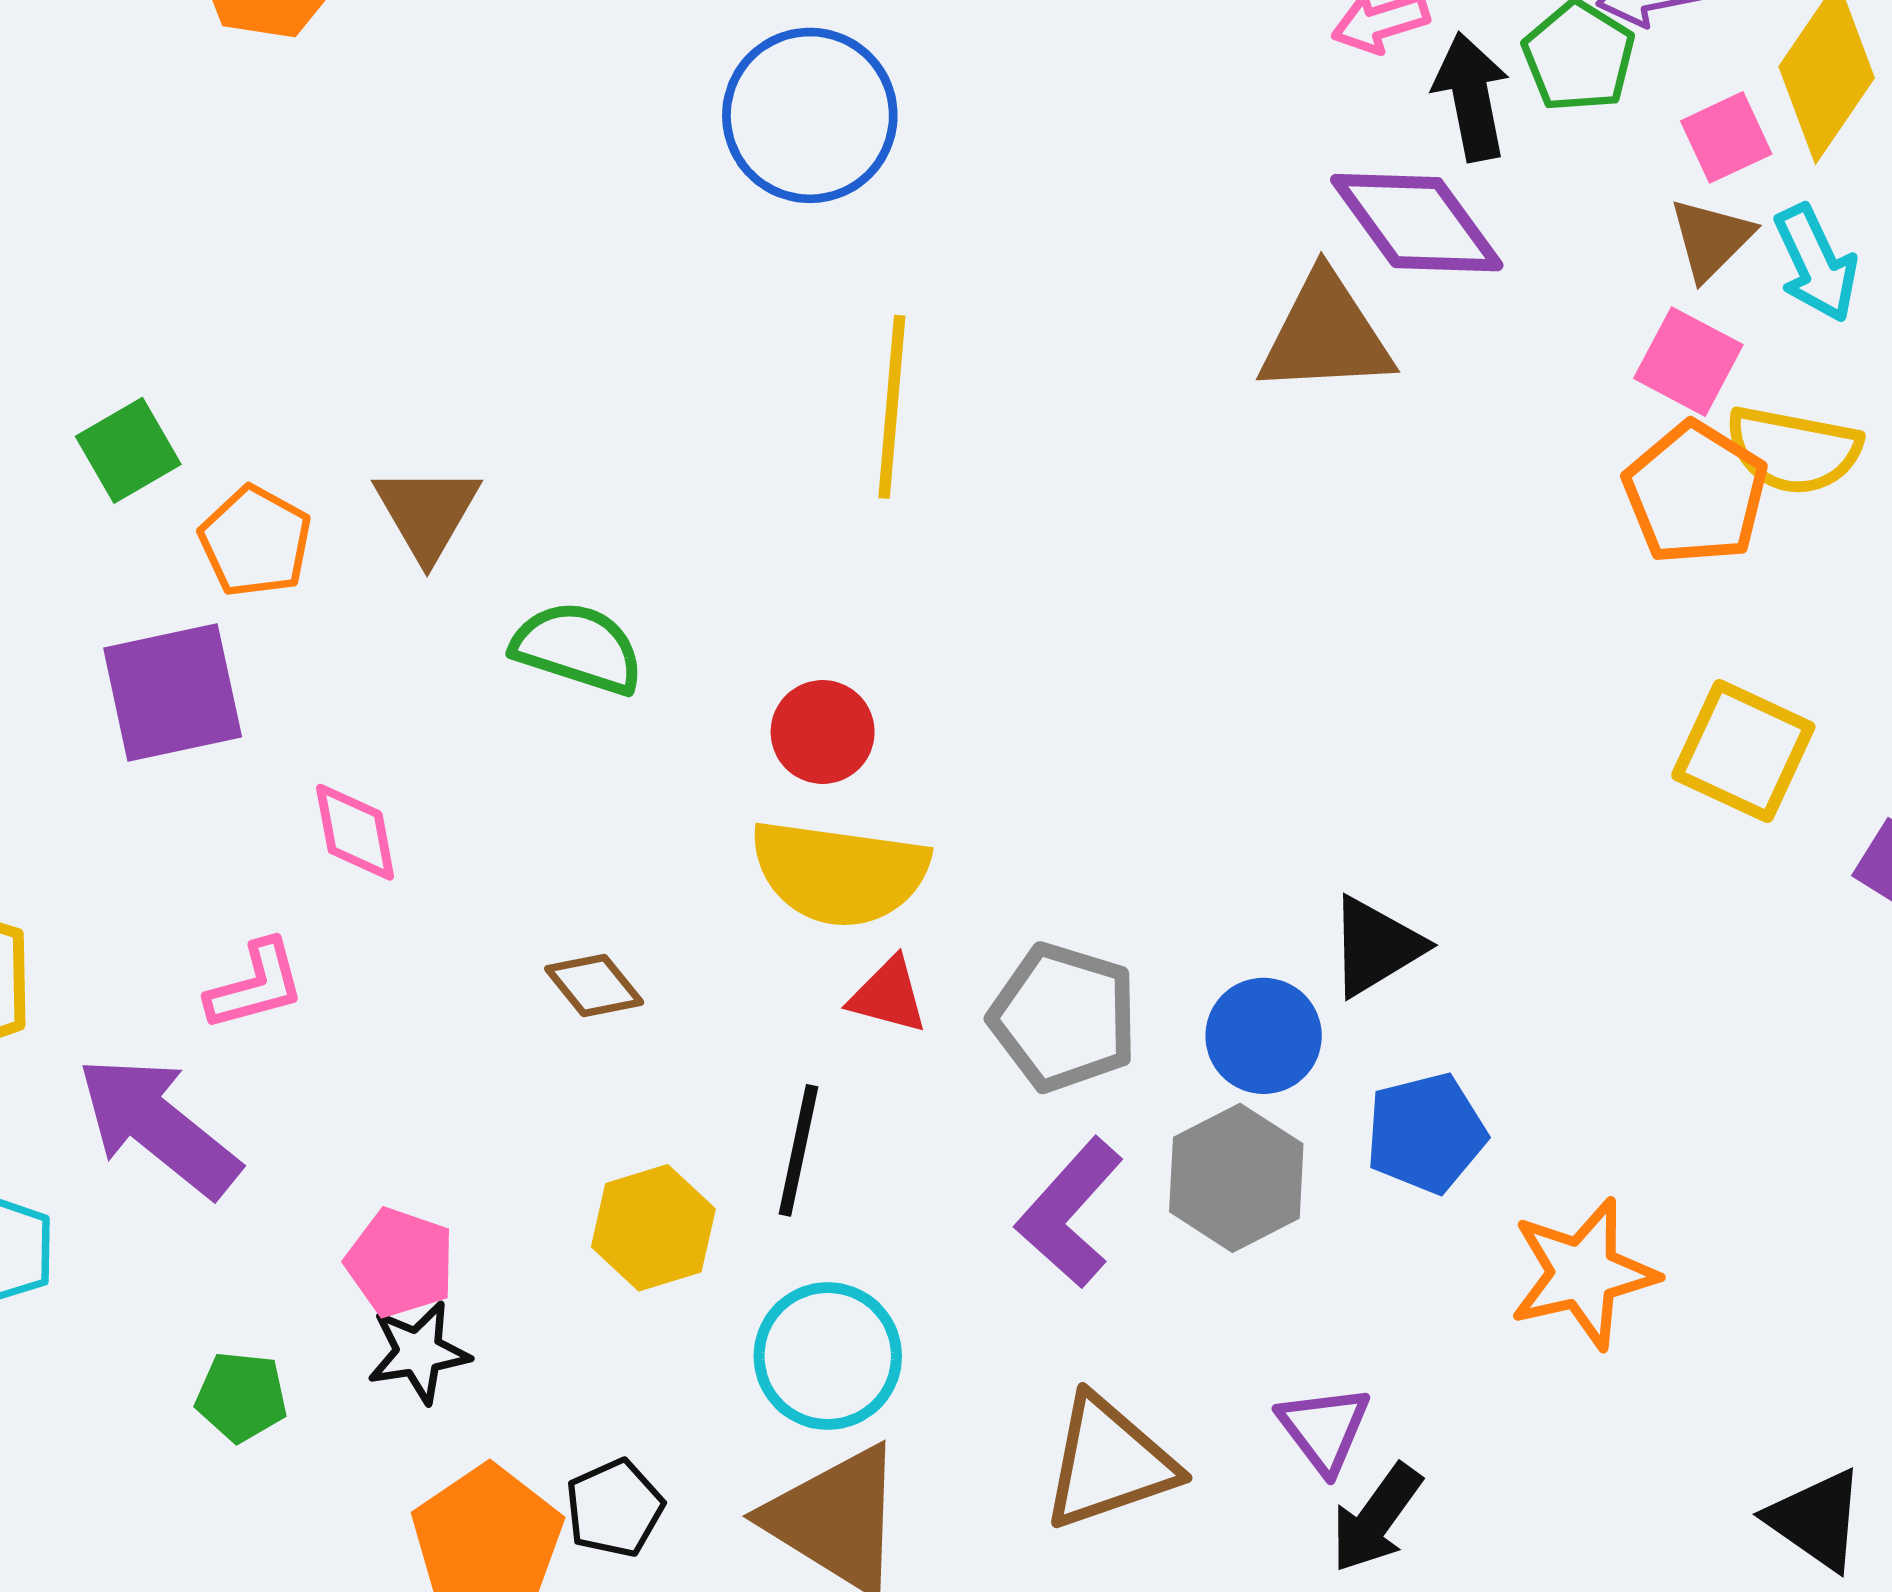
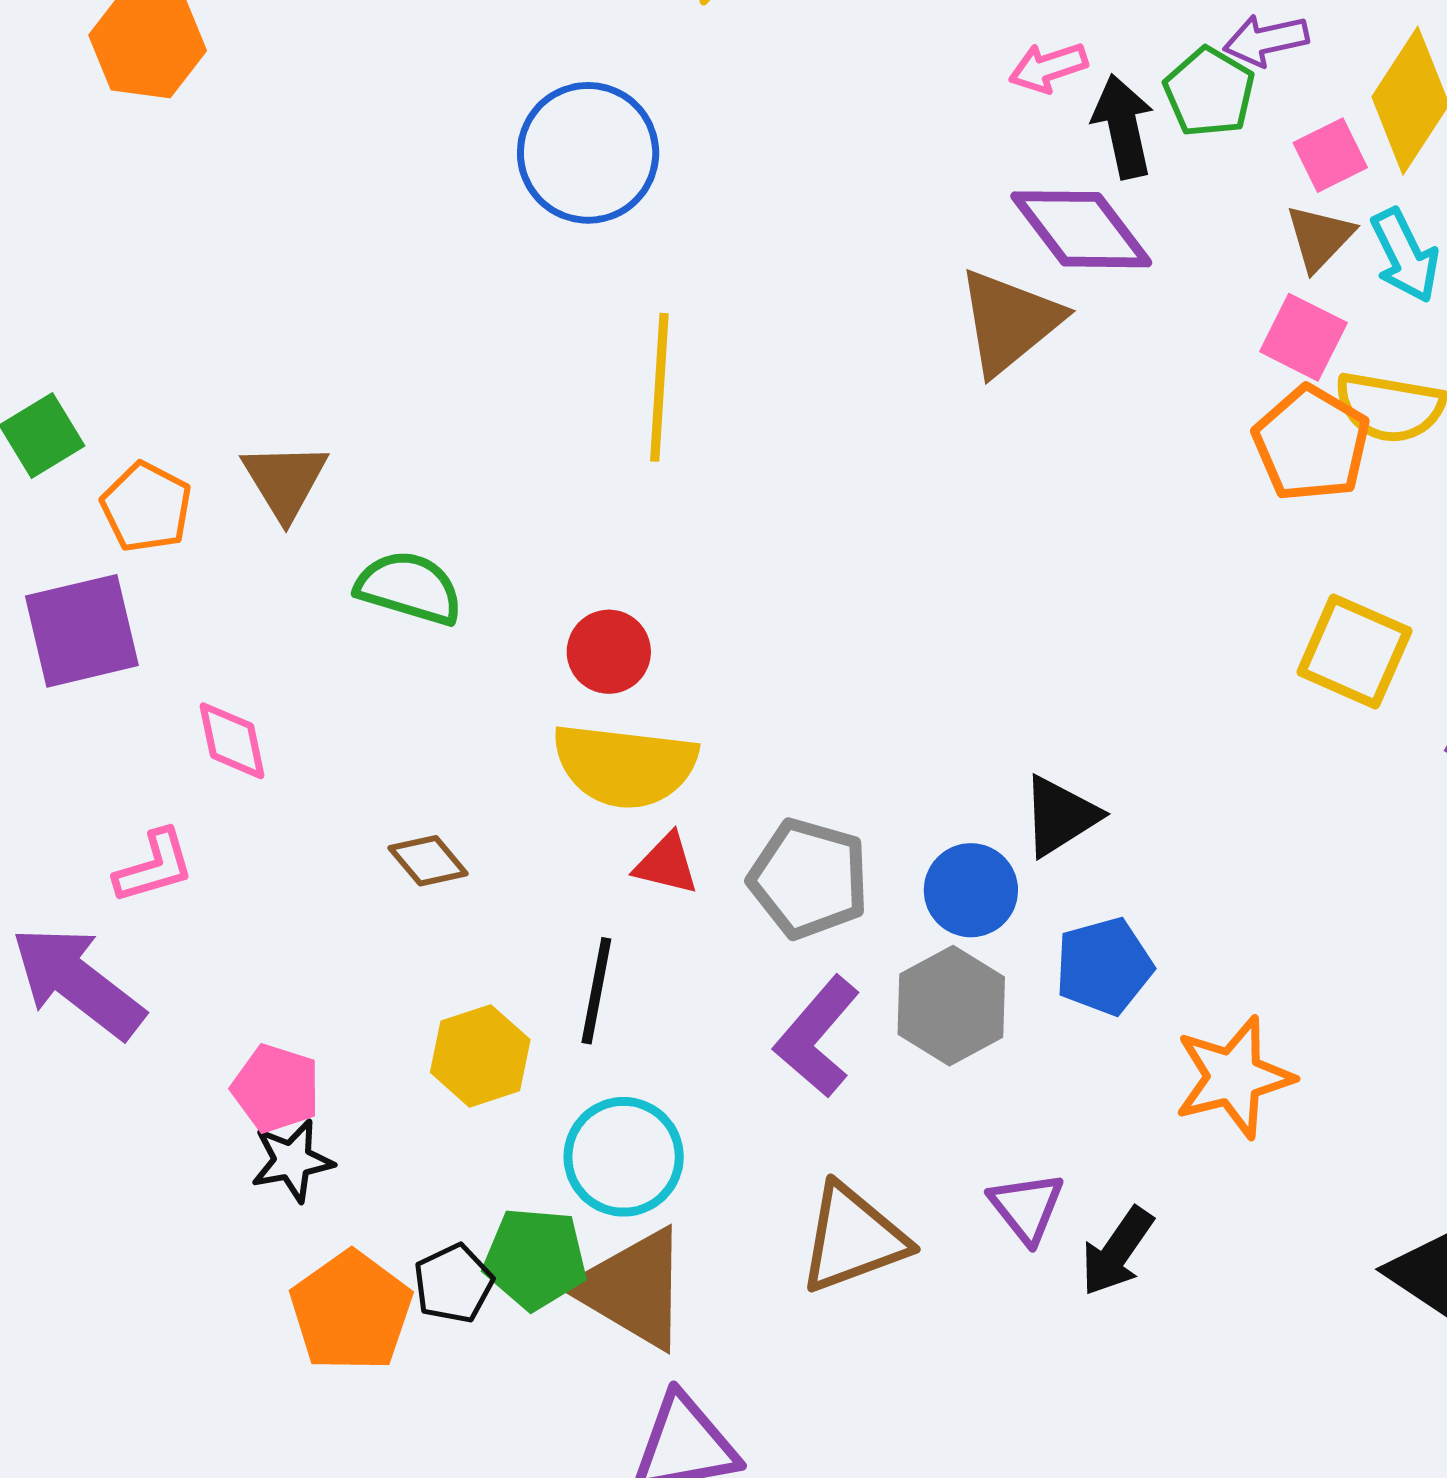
brown triangle: (1326, 335) -> (1009, 322), turned -35
green pentagon: (241, 1397) -> (535, 1259), moved, size x1.4
black arrow: (1376, 1518) -> (1117, 1251), moved

